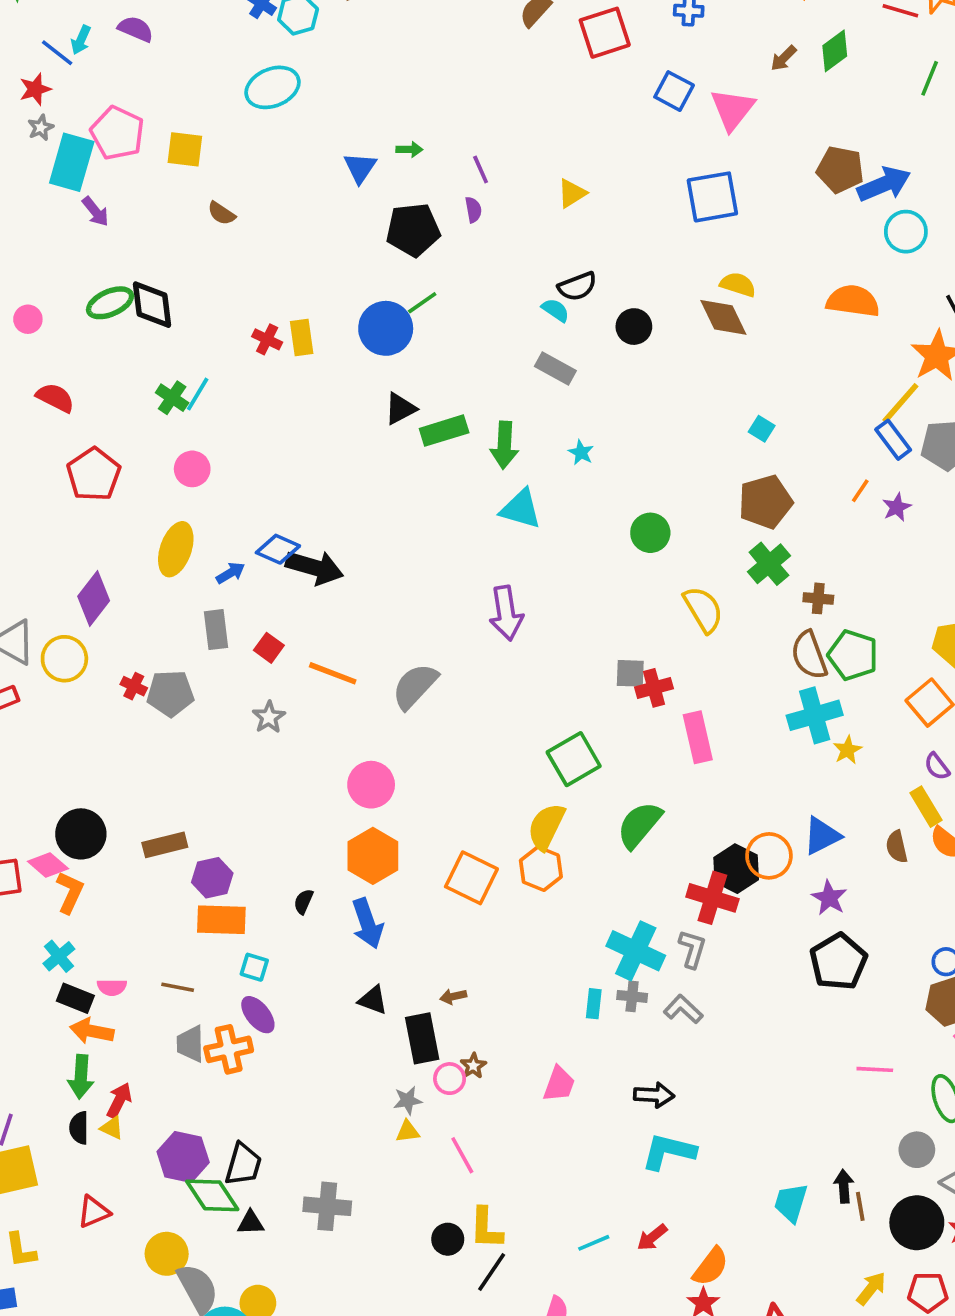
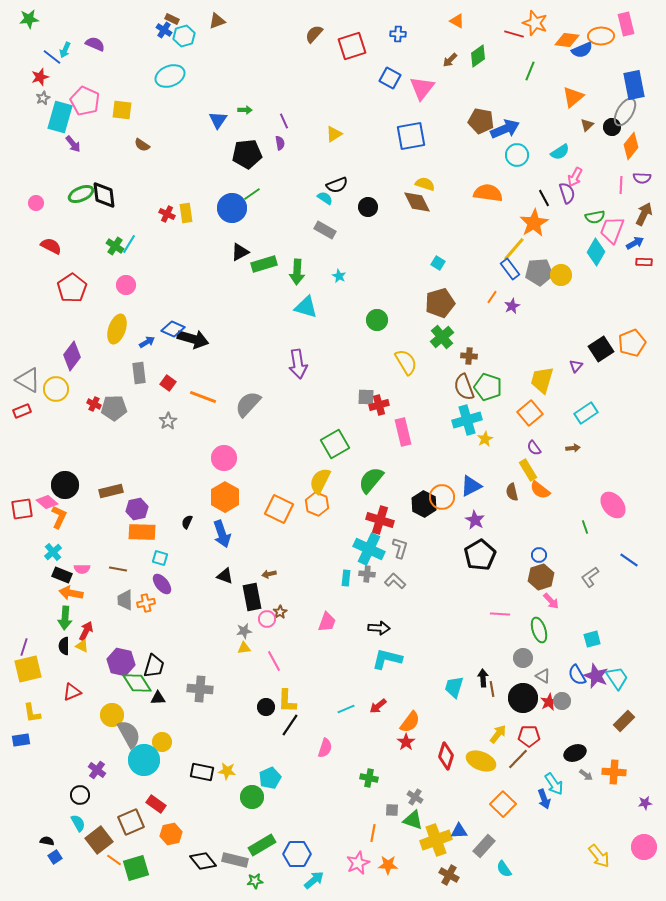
red cross: (712, 898) -> (380, 520), moved
orange cross: (229, 1049) -> (146, 603), size x0.7

